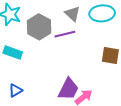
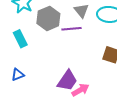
cyan rectangle: (13, 52) -> (20, 39), turned 36

